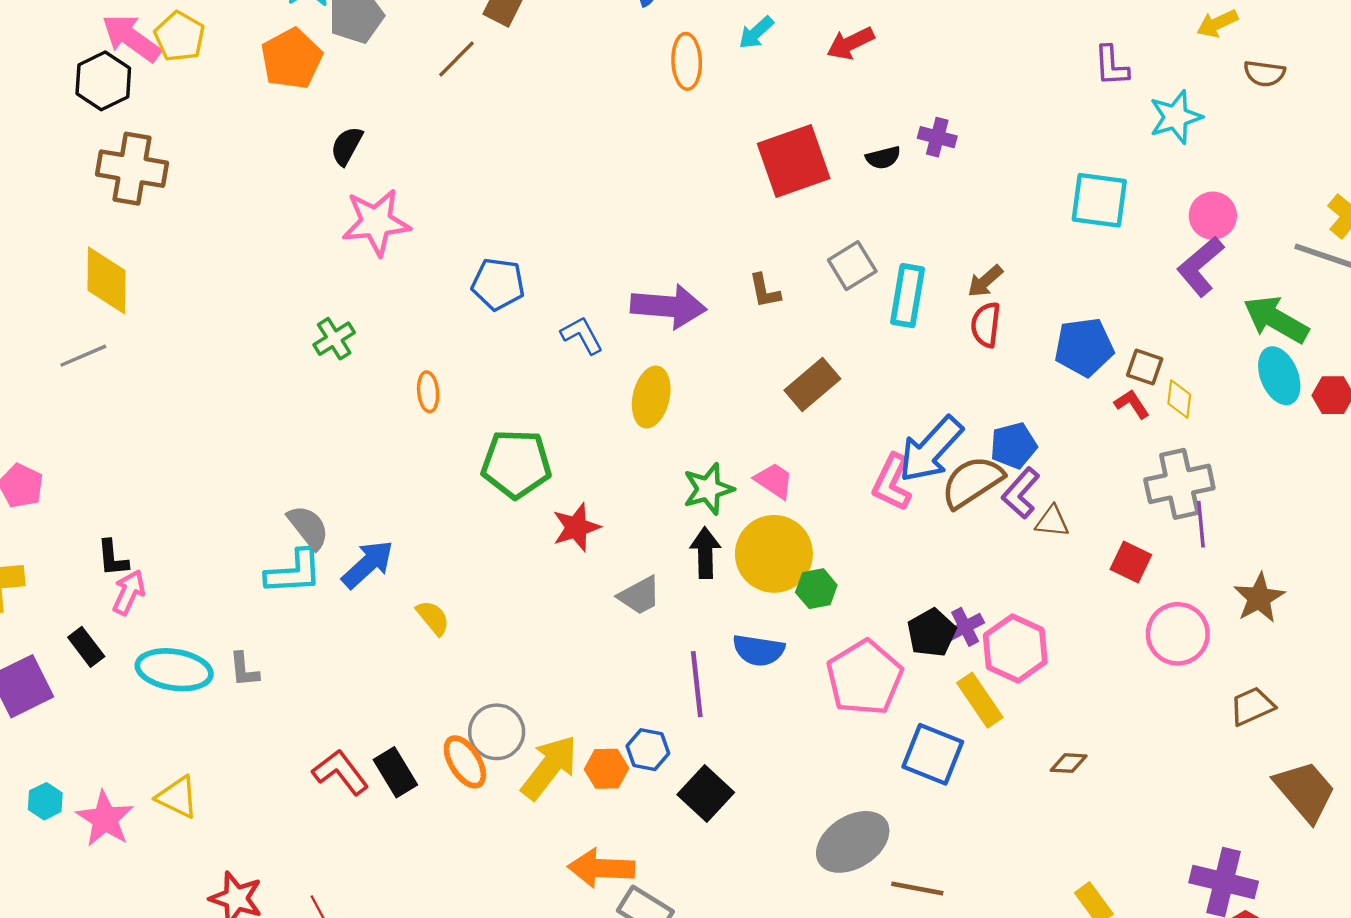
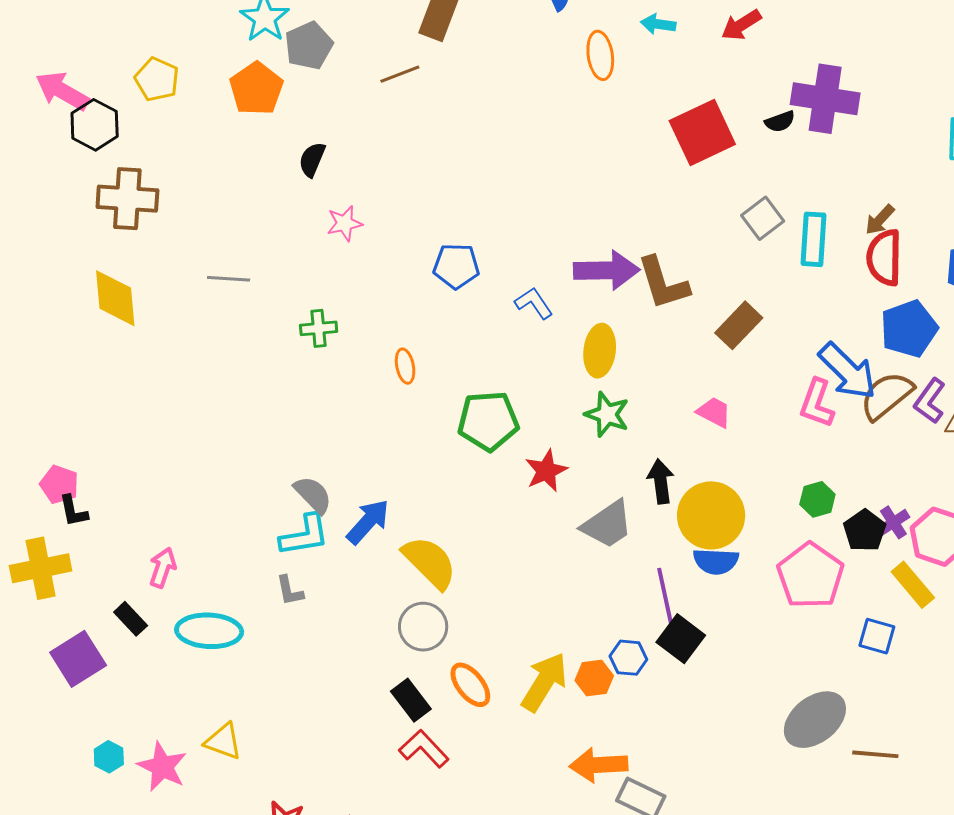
cyan arrow: (756, 33) -> (658, 24), turned 56
pink arrow: (131, 38) -> (62, 91), moved
brown line: (456, 59) -> (400, 74), turned 30
purple cross: (937, 137) -> (825, 99), size x2.0
pink star: (376, 222) -> (345, 223), size x0.6
brown L-shape: (765, 291) -> (663, 283), moved, size x1.8
red semicircle: (986, 325) -> (884, 258), size x1.4
green cross: (334, 339) -> (319, 328), turned 33
gray line: (83, 356) -> (229, 279), moved, turned 33
blue pentagon: (1014, 446) -> (909, 329), moved, size x1.4
blue arrow: (931, 449) -> (848, 371), turned -82
green star: (708, 489) -> (607, 414), moved, turned -30
yellow circle: (774, 554) -> (711, 515), moved
black L-shape: (113, 558) -> (73, 511), moved
green hexagon: (816, 589) -> (817, 499), moved
gray trapezoid: (639, 596) -> (607, 524), size x1.4
yellow semicircle: (433, 618) -> (430, 562), size x1.8
gray L-shape: (244, 670) -> (290, 591), moved
gray circle: (497, 732) -> (423, 627), moved
blue square: (933, 754) -> (877, 636), size x0.7
red L-shape: (340, 772) -> (424, 749), moved
black square: (706, 793) -> (681, 639), moved

